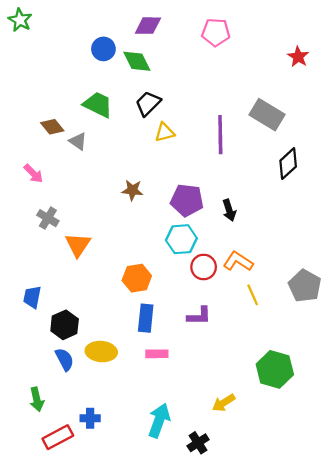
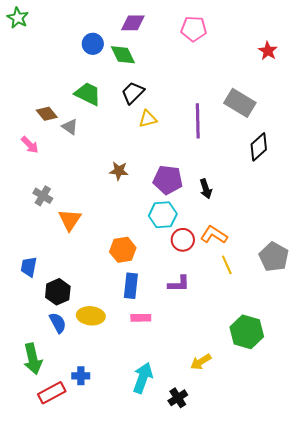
pink arrow: (33, 174) -> (30, 145), moved
green arrow: (37, 399) -> (33, 359), size x1.4

